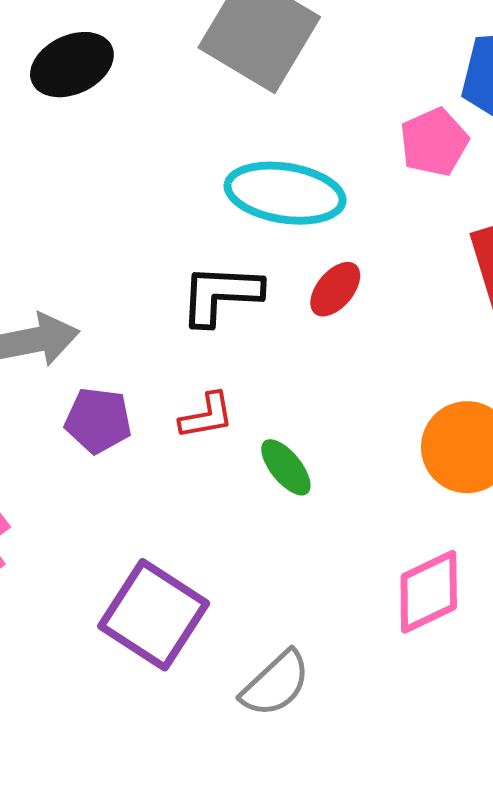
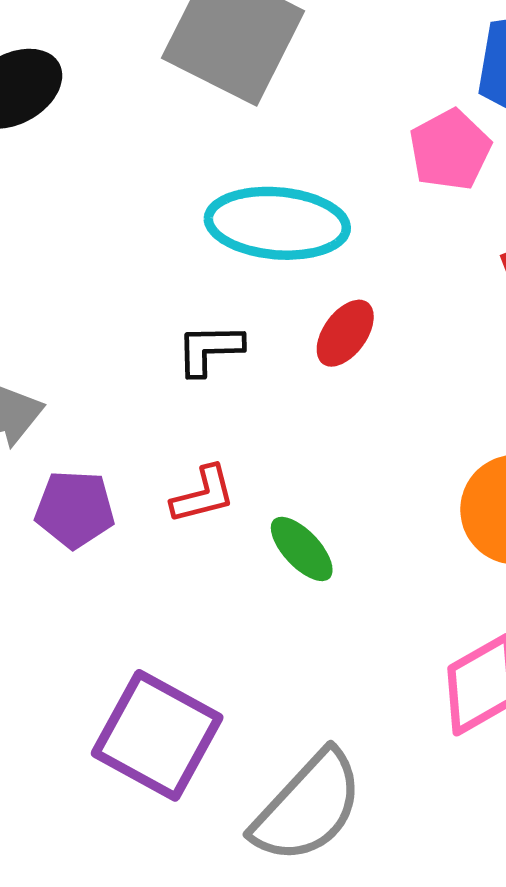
black L-shape: (221, 295) -> (209, 349), size x0.7
gray semicircle: (276, 684) -> (308, 807), size x1.4

